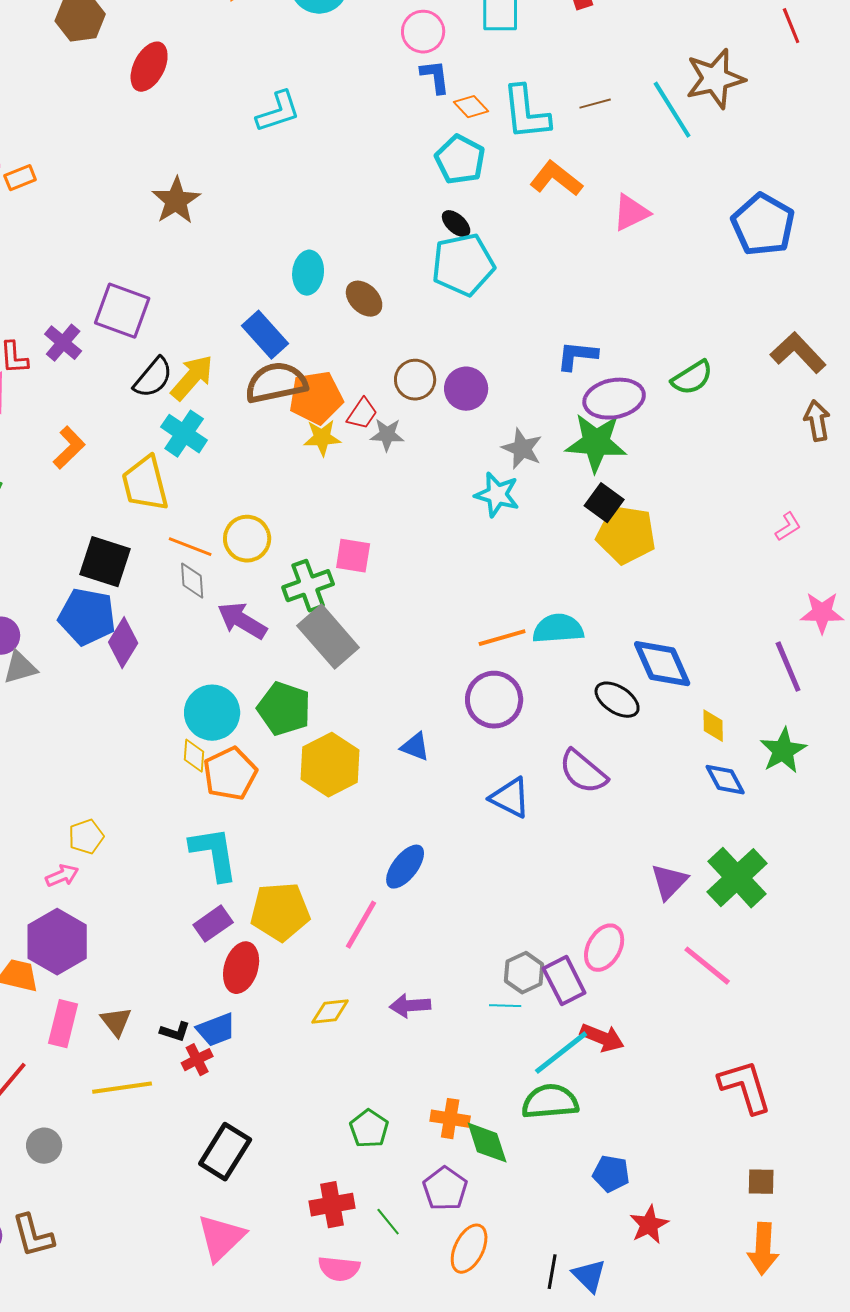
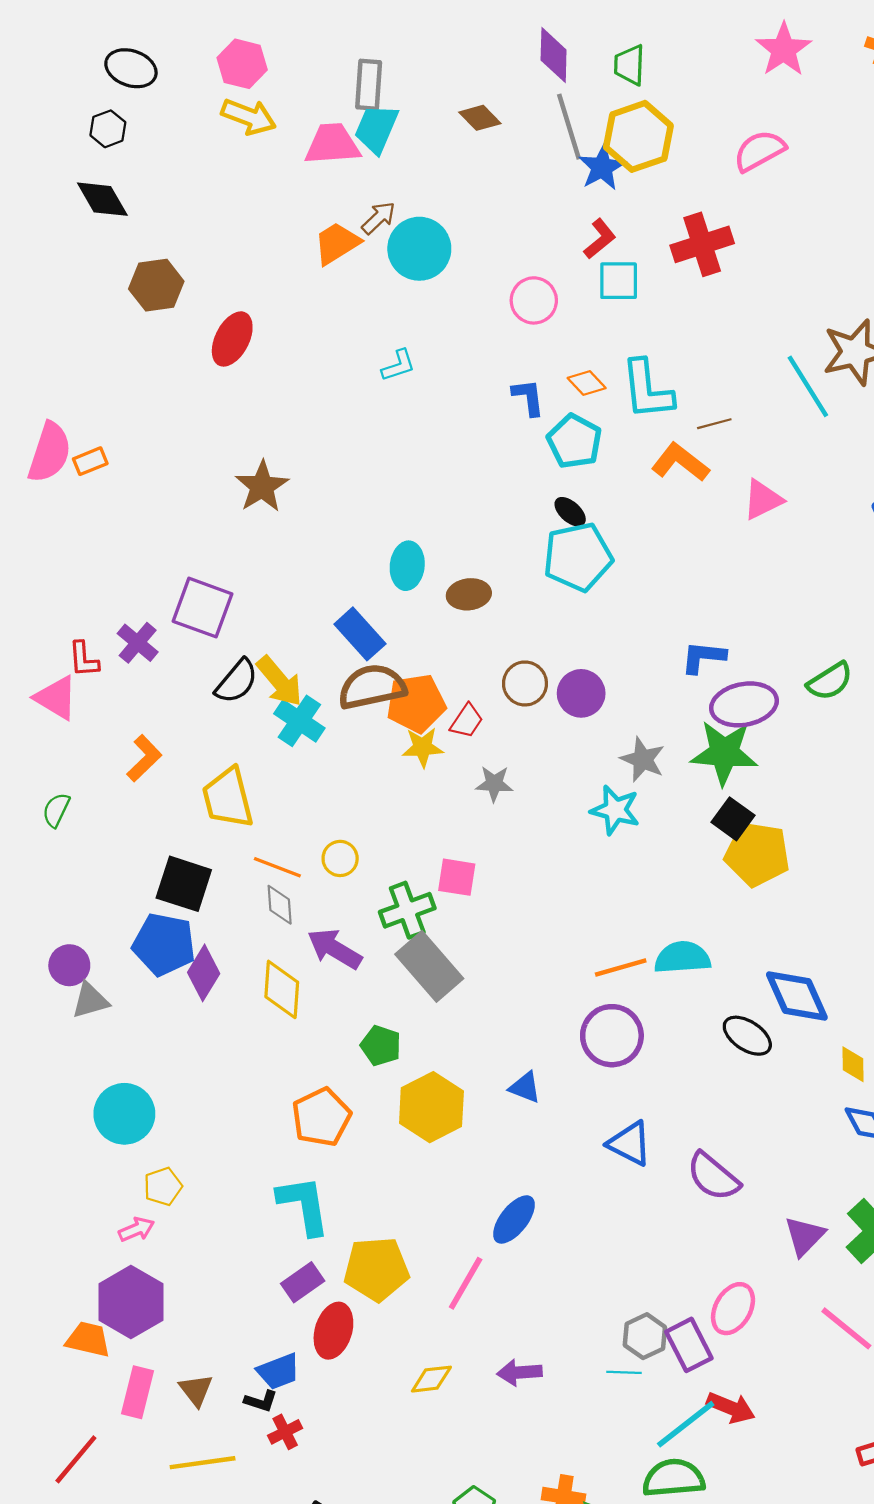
blue L-shape: (435, 77) -> (528, 397), moved
brown line: (595, 104) -> (714, 424), moved
cyan L-shape: (278, 112) -> (398, 365), moved, size x0.7
brown ellipse: (364, 299) -> (469, 594), turned -51
yellow arrow: (192, 378) -> (280, 681), turned 99
cyan cross: (184, 434) -> (299, 721), moved
gray star: (387, 435) -> (494, 784), moved
yellow circle: (247, 539) -> (340, 858), size x0.7
green pentagon: (284, 709) -> (381, 1046), size x0.7
cyan circle: (212, 713) -> (124, 1114), moved
yellow diamond: (194, 756) -> (282, 989), moved, size x1.6
purple semicircle: (583, 772) -> (713, 1177), moved
blue trapezoid: (216, 1030) -> (278, 1371), moved

